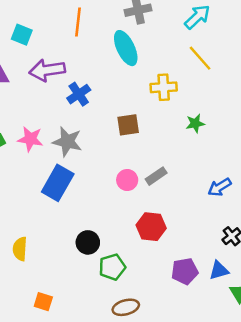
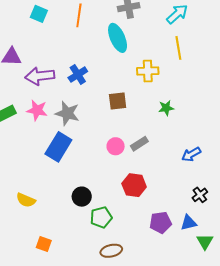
cyan square: (22, 35) -> (39, 14), moved
yellow line: (200, 58) -> (178, 48), turned 30
purple arrow: (47, 70) -> (40, 76), moved
green star: (195, 123) -> (166, 108), moved
yellow semicircle: (20, 249) -> (26, 200), turned -72

